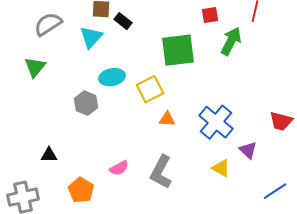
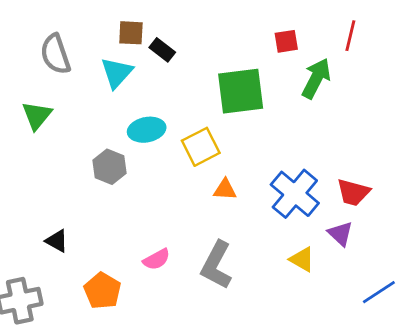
gray semicircle: (48, 24) -> (55, 54), turned -76
red trapezoid: (281, 121) -> (353, 192), moved
black triangle: (49, 155) -> (57, 241), turned 30

